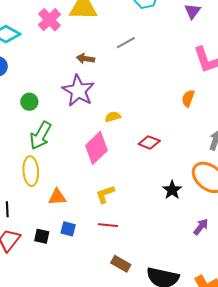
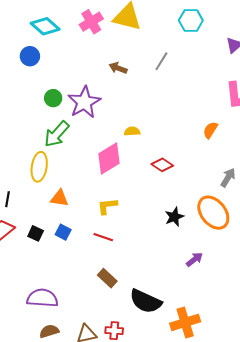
gray line: (126, 43) -> (161, 61), turned -42
purple star: (78, 91) -> (84, 102), moved

